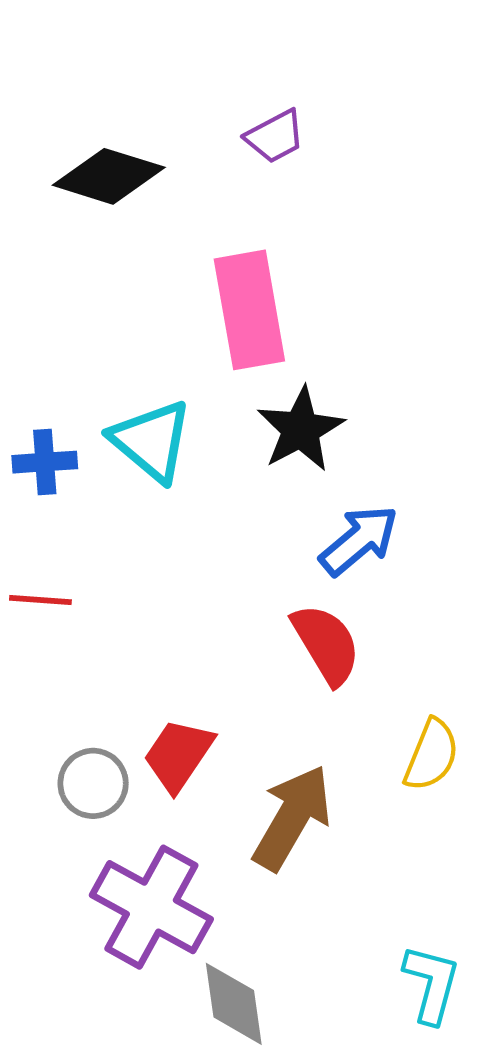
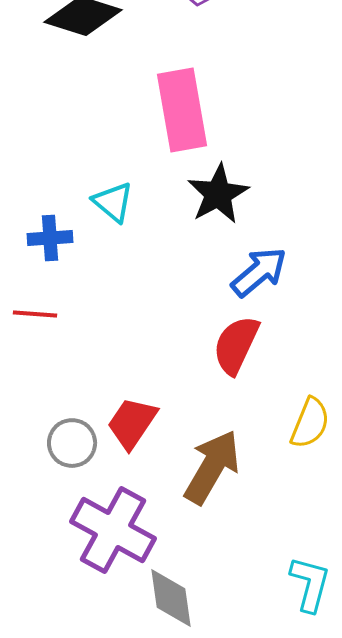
cyan triangle: (151, 441) -> (113, 202), size x0.7
blue cross: (45, 462) -> (50, 238), moved
red semicircle: (326, 644) -> (236, 345), turned -124

